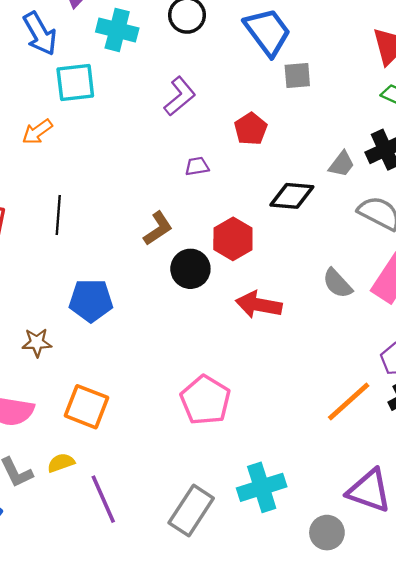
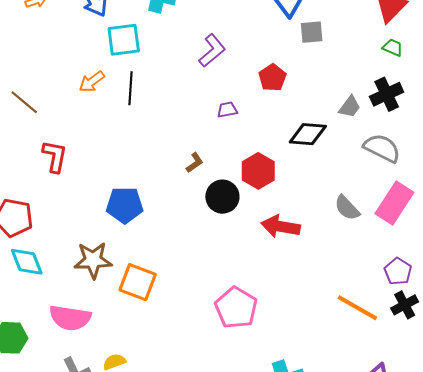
black line: (58, 215) -> (130, 88), moved
brown L-shape: (158, 228) -> (195, 163), size x0.7
blue pentagon: (91, 300) -> (125, 205), moved
brown star: (37, 343) -> (93, 260), size x1.5
orange line: (349, 402) -> (357, 308), turned 72
orange square: (86, 407) -> (138, 282), moved

